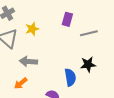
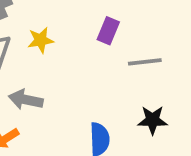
black star: (88, 64) -> (153, 120), moved

